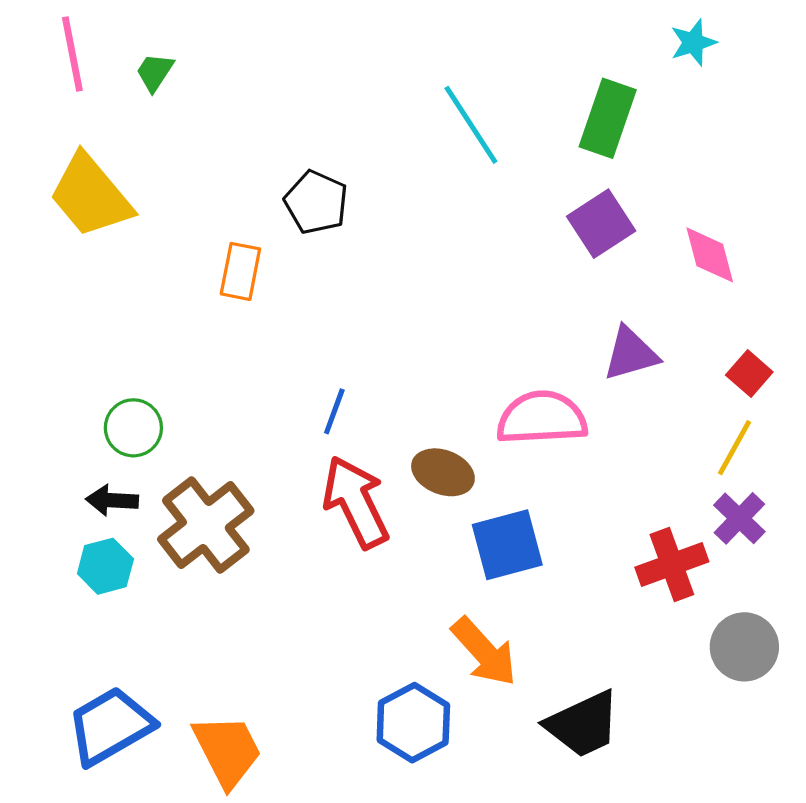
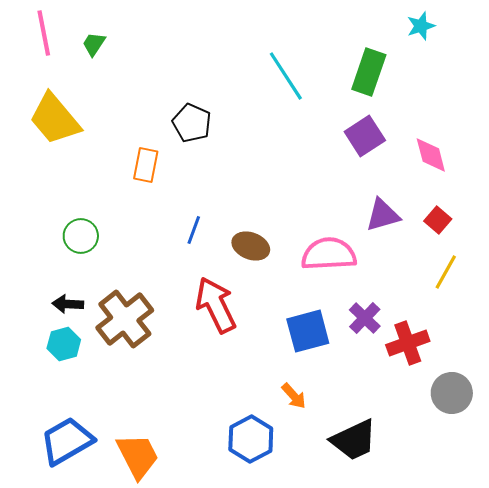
red square: (749, 374) -> (438, 220), moved
blue line: (334, 411) -> (194, 230), moved
green circle: (133, 428) -> (81, 236), moved
brown ellipse: (443, 472) -> (251, 246), moved
purple cross: (739, 518) -> (365, 318), moved
orange arrow: (484, 652) -> (294, 396), size x0.6

